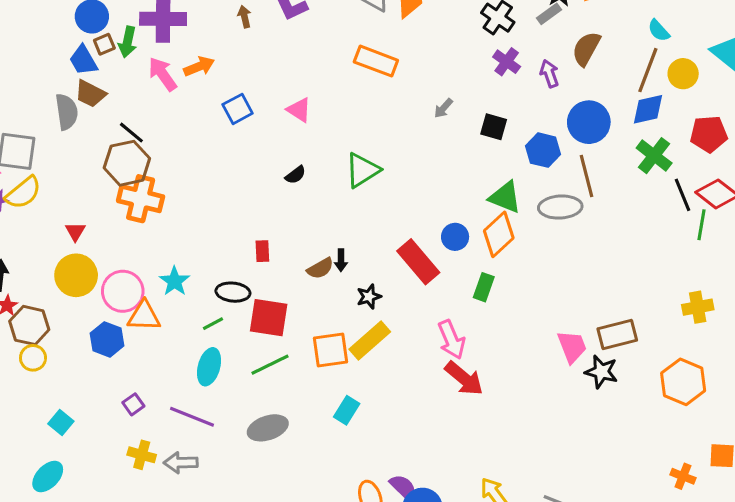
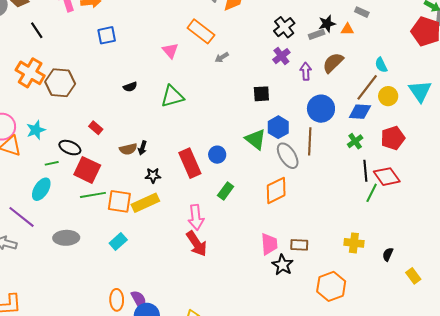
gray arrow: (443, 108) -> (222, 57), moved
pink triangle: (299, 110) -> (170, 51), moved
black square: (494, 127) -> (261, 94), turned -36
red pentagon: (709, 134) -> (393, 138), turned -30
blue hexagon: (543, 150) -> (278, 127), moved
green cross: (654, 156) -> (355, 141), size x0.7
brown hexagon: (127, 163) -> (60, 83), moved
gray ellipse: (560, 207) -> (288, 156), turned 44
orange diamond: (499, 234) -> (276, 190), moved
red rectangle: (262, 251) -> (96, 128), turned -64
brown rectangle: (617, 334) -> (299, 245), size x0.7
green line: (270, 365) -> (93, 195), moved

